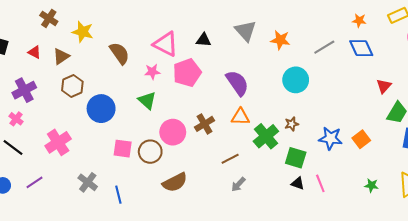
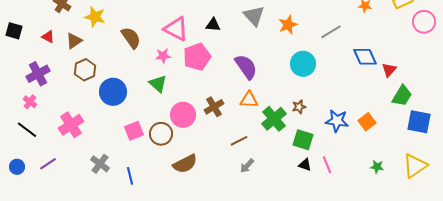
orange star: (280, 40) -> (288, 25), turned -30
blue diamond: (361, 48) -> (365, 57), moved
pink square: (123, 149) -> (134, 131), turned -30

